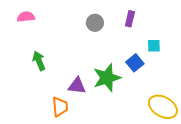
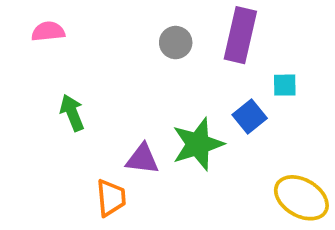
purple rectangle: (130, 19) -> (240, 35), size x1.8

